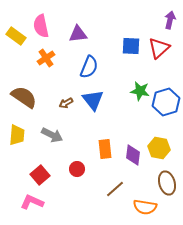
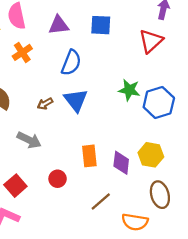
blue square: (131, 46) -> (101, 25), moved

